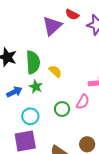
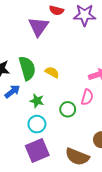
green star: (36, 87) -> (37, 101), moved
blue arrow: (14, 92) -> (12, 91), moved

